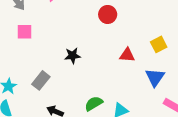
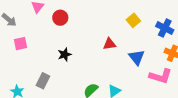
red circle: (108, 14) -> (60, 18), moved
yellow square: (159, 44) -> (133, 20), moved

